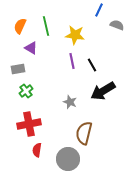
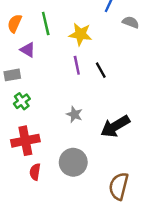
black arrow: (103, 91) -> (115, 126), moved
brown semicircle: (84, 133) -> (119, 186), moved
gray circle: (68, 159) -> (73, 162), moved

